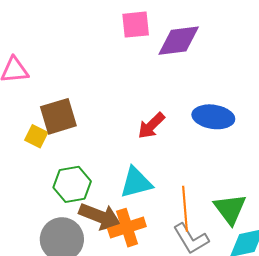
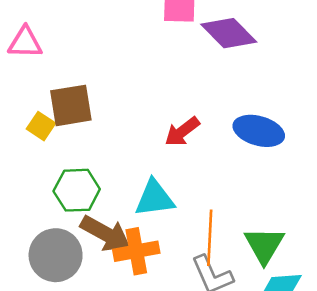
purple diamond: (179, 41) -> (229, 33), turned 45

